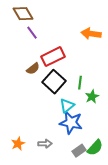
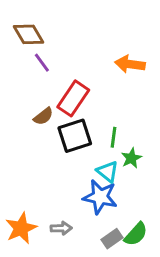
red rectangle: (53, 57) -> (73, 98), turned -30
black square: (54, 82) -> (75, 136), turned 30
cyan triangle: (67, 106) -> (108, 172), moved, turned -42
orange star: (18, 144) -> (21, 228), size x1.5

